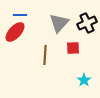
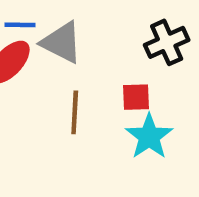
gray triangle: (59, 23) -> (62, 42), moved, turned -45
cyan star: (84, 80) -> (149, 137), moved, size x1.5

